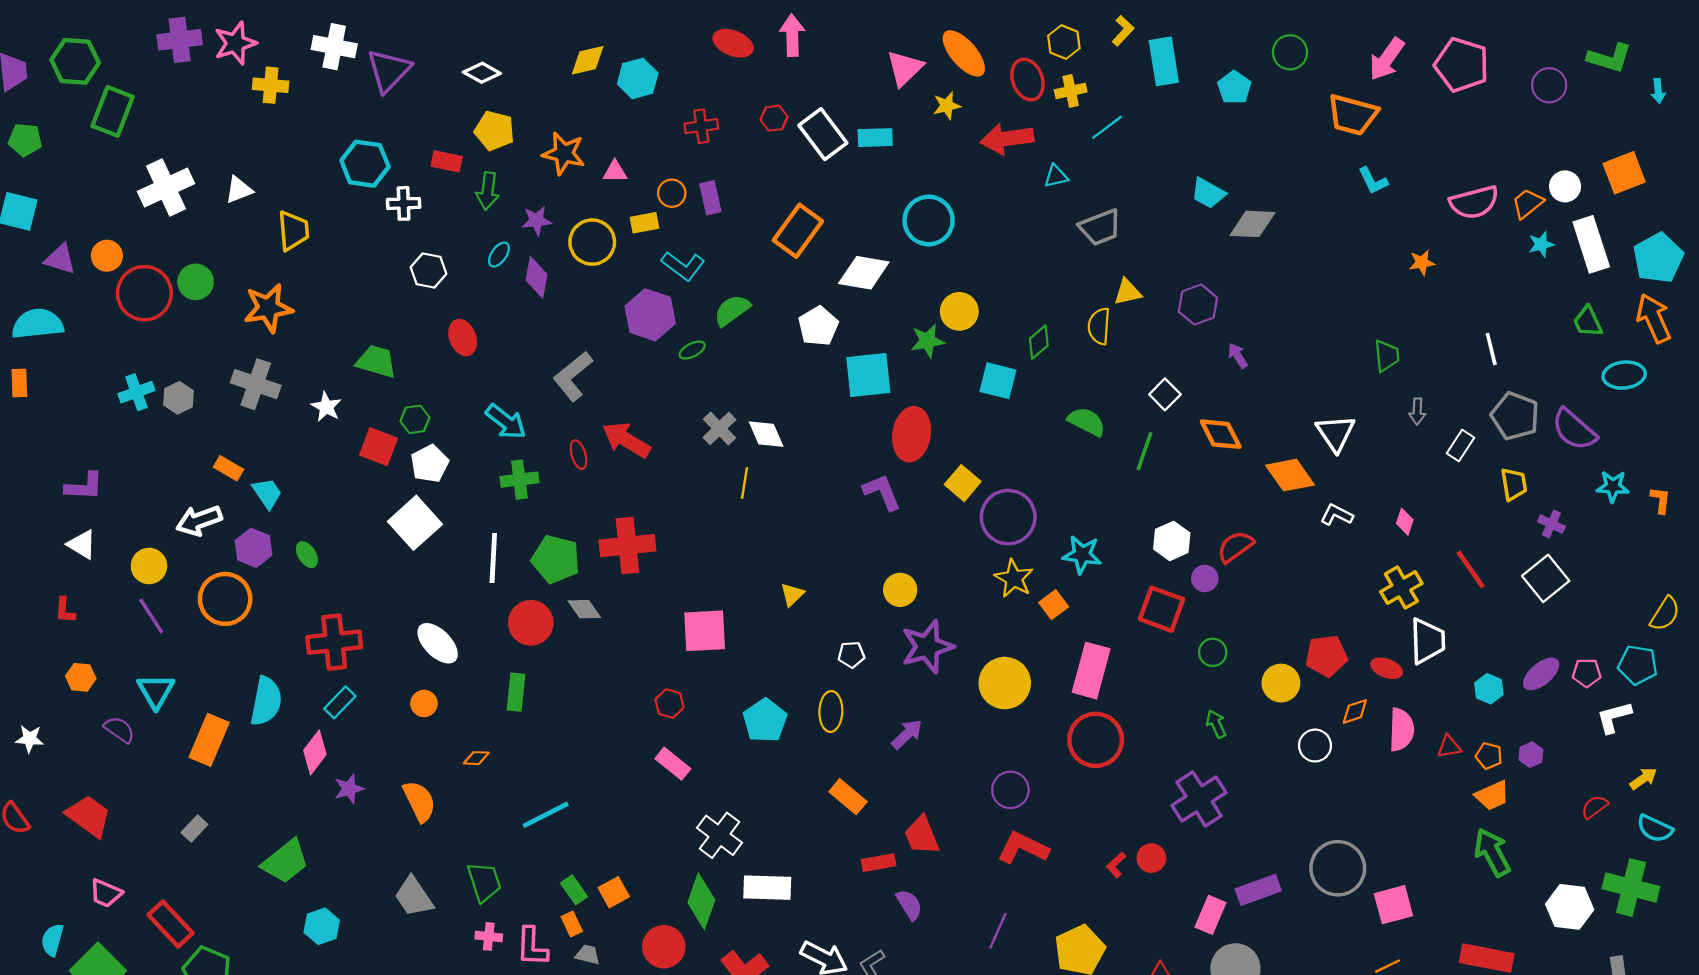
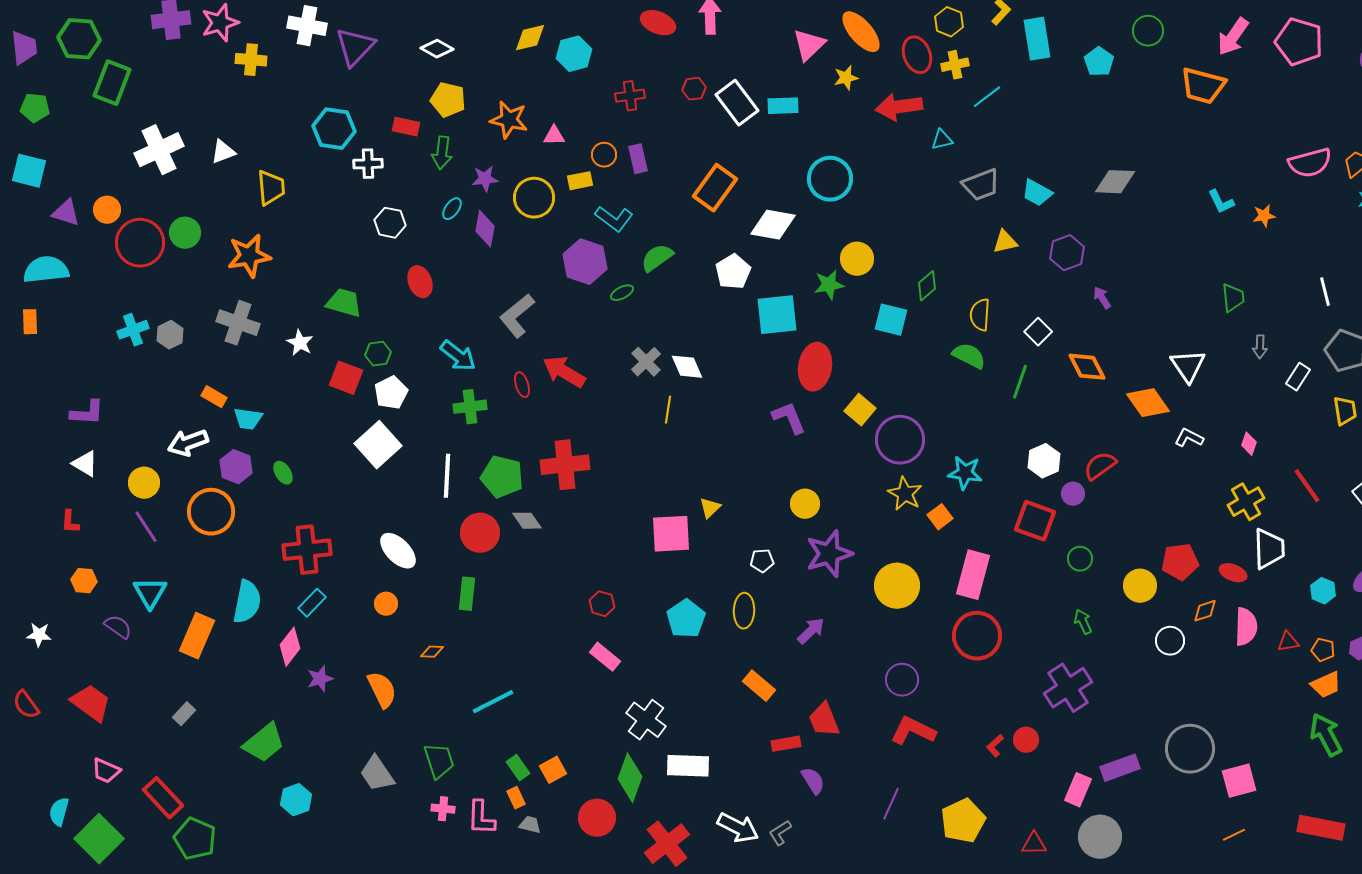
cyan L-shape: (1373, 181) -> (1221, 202), moved
cyan trapezoid: (1208, 193) -> (1037, 193), moved
yellow semicircle: (1099, 326) -> (980, 315), moved
cyan trapezoid: (267, 493) -> (248, 419), turned 132
pink square: (705, 631) -> (671, 534), moved

